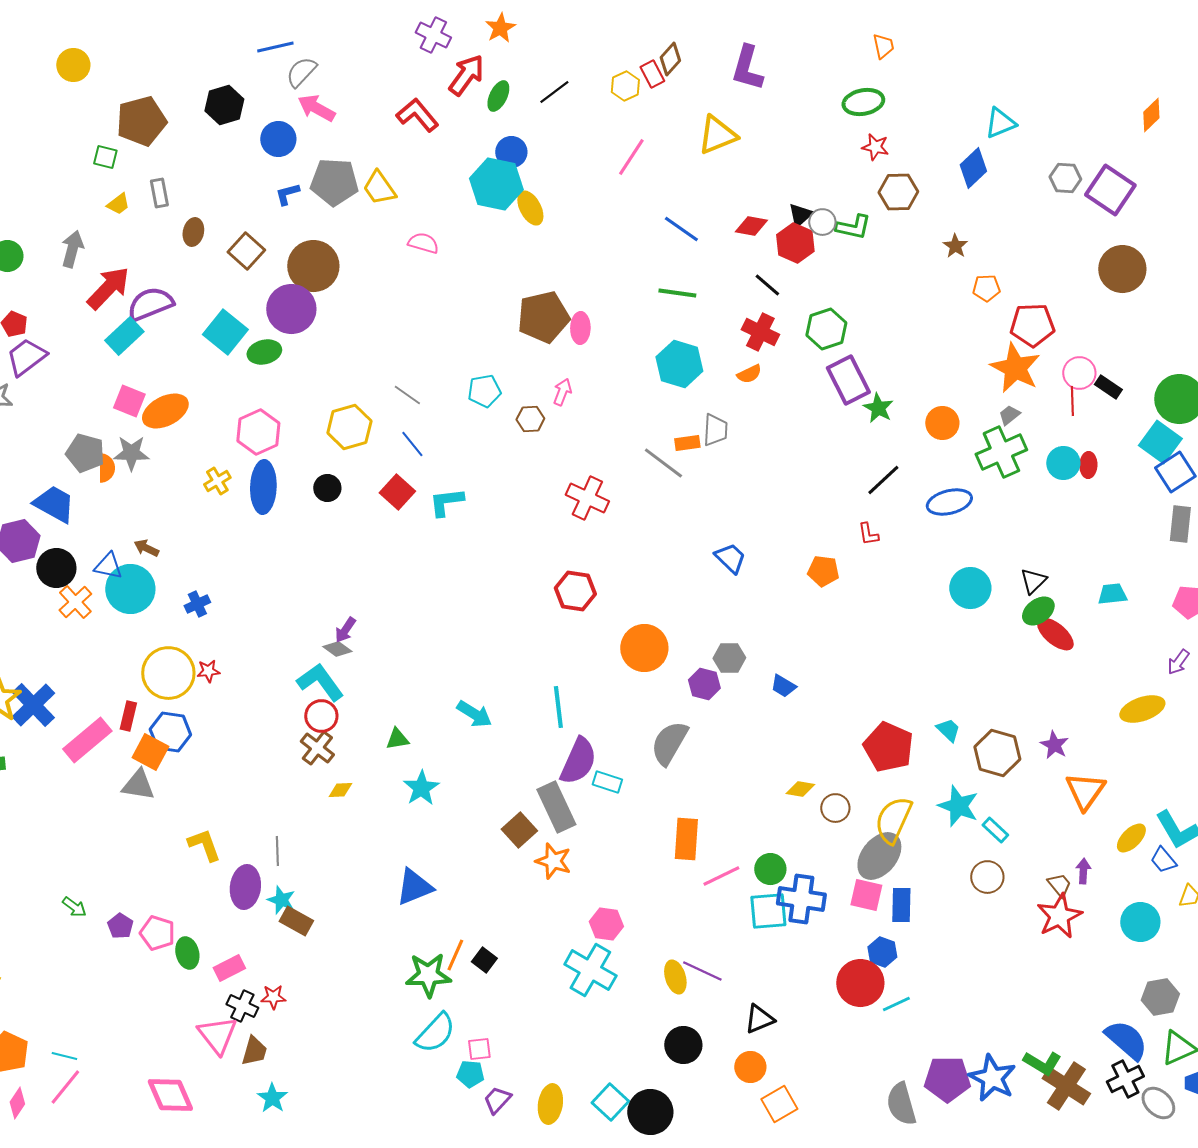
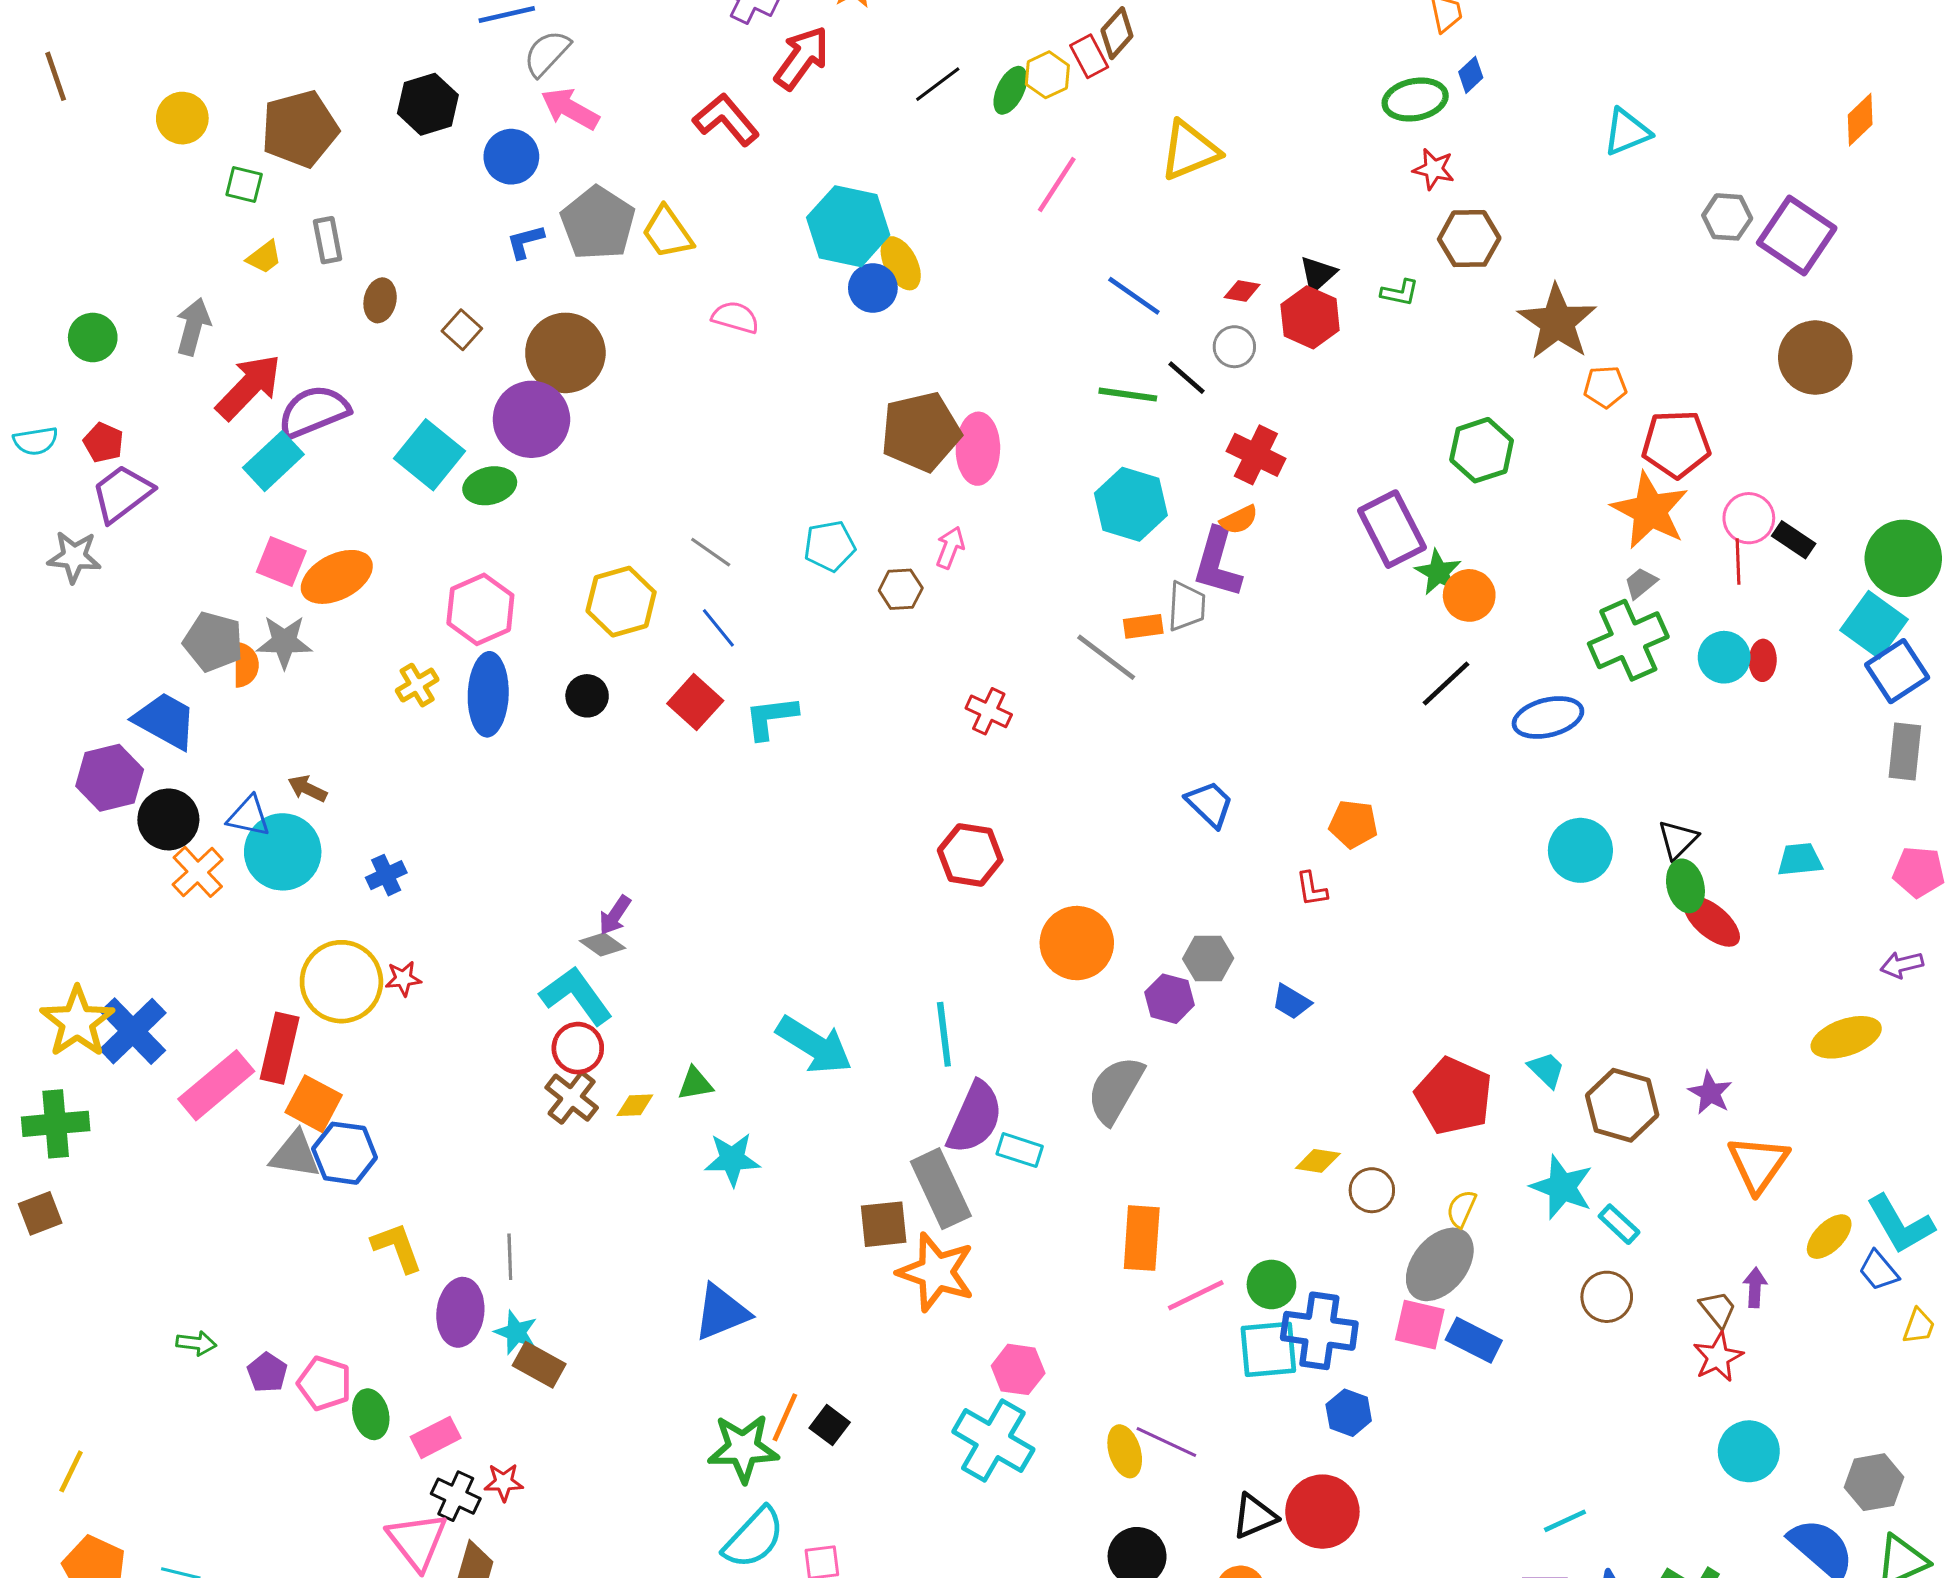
yellow circle: (73, 65) -> (182, 118), moved
purple L-shape: (747, 68) -> (1217, 563), moved
green ellipse: (498, 96) -> (1010, 90), moved
blue circle: (511, 152) -> (873, 288), moved
blue diamond: (973, 168) -> (1471, 75), moved, size x0.6
gray pentagon: (334, 182) -> (598, 223), turned 30
gray circle: (822, 222) -> (1234, 347), moved
red diamond: (751, 226) -> (1242, 291), size x0.7
green L-shape: (853, 227) -> (1400, 293), size x0.7
brown star: (955, 246) -> (1557, 322), size x2.0
brown square: (246, 251) -> (462, 330), size x0.7
black line: (767, 285) -> (1186, 378), moved
pink ellipse: (580, 328) -> (978, 449), size x1.4
green hexagon: (826, 329) -> (1482, 450), moved
orange circle: (942, 423) -> (1469, 595), moved
red cross: (587, 498) -> (989, 711), size x0.7
red L-shape: (868, 534) -> (1312, 889), moved
green ellipse: (1038, 611) -> (1685, 886), turned -68
purple arrow: (1178, 662) -> (1902, 965), turned 40
cyan arrow: (474, 714) -> (814, 1045), size x1.4
red rectangle: (128, 716) -> (280, 1048), size x1.5
blue hexagon: (170, 732) -> (345, 1153), moved
cyan star: (421, 788) -> (732, 1159), turned 30
yellow diamond: (340, 790) -> (635, 1105), moved
yellow semicircle: (893, 820) -> (1461, 1209), size x0.5
brown square: (519, 830) -> (884, 1224), turned 36
orange star: (553, 861) -> (936, 1272), size x1.4
blue rectangle: (901, 905) -> (1474, 1340), turned -64
green arrow: (74, 907) -> (196, 1343), turned -30
red star: (1059, 916) -> (1718, 1357), size x0.7
cyan circle: (1140, 922) -> (1749, 1451), moved
blue hexagon: (882, 952) -> (1349, 1413), moved
red circle: (860, 983) -> (1322, 1512), moved
cyan line: (896, 1004) -> (1565, 1521), moved

